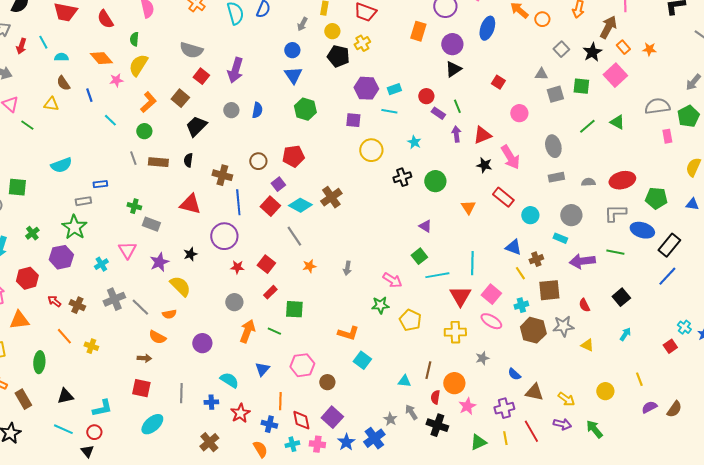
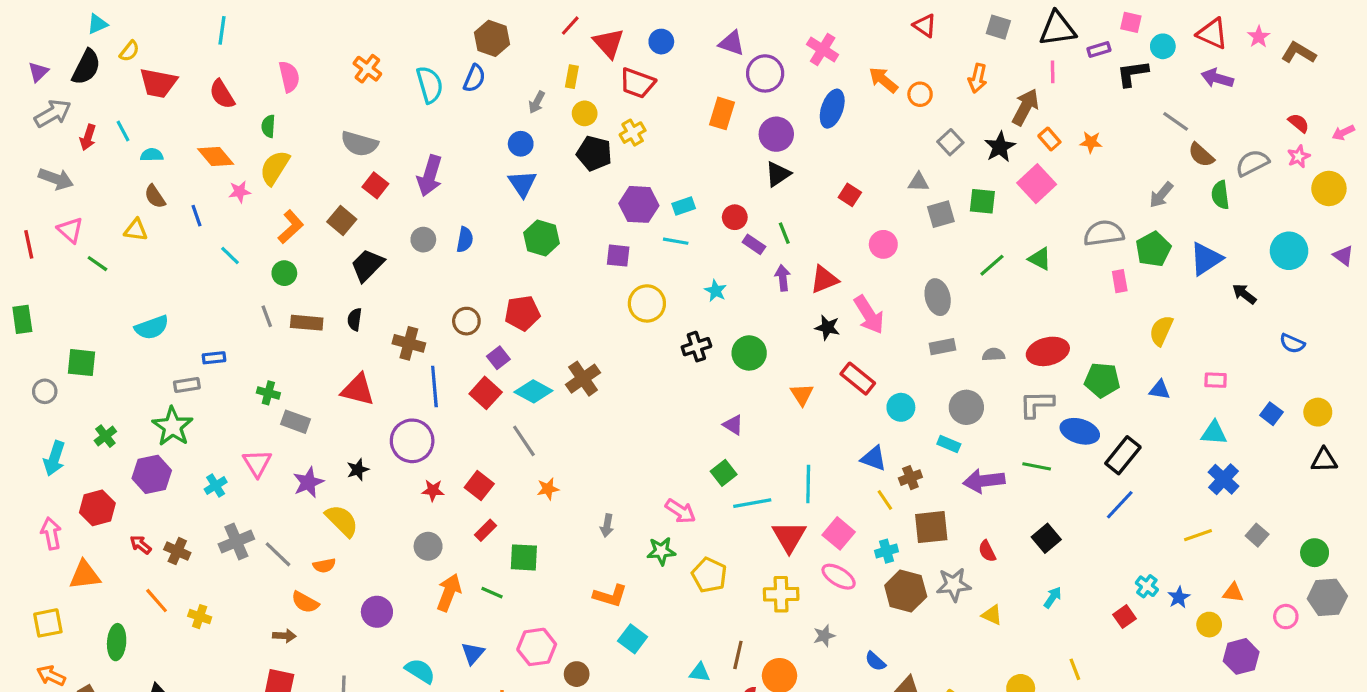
gray arrow: (347, 268) -> (607, 526), moved

